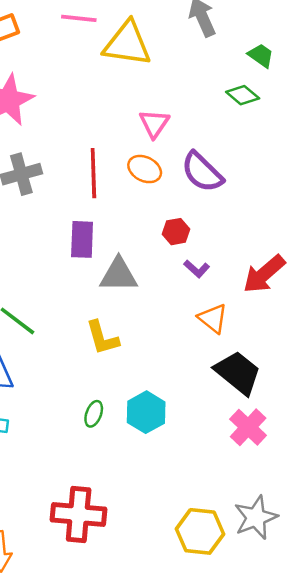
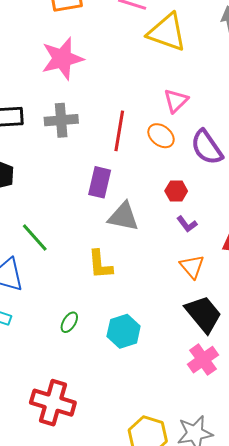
green ellipse: (94, 414) -> (69, 322), moved

